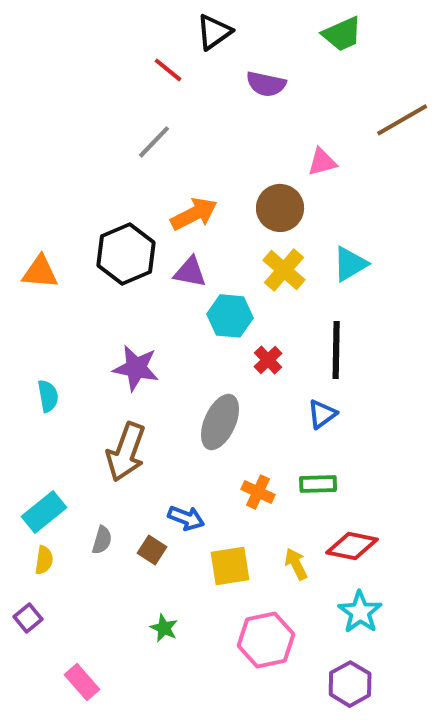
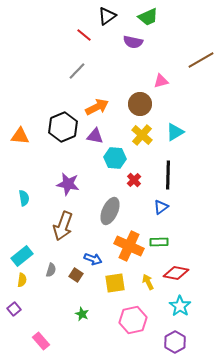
green trapezoid: (342, 34) -> (148, 17), moved
orange cross: (258, 492) -> (129, 246), size x1.8

